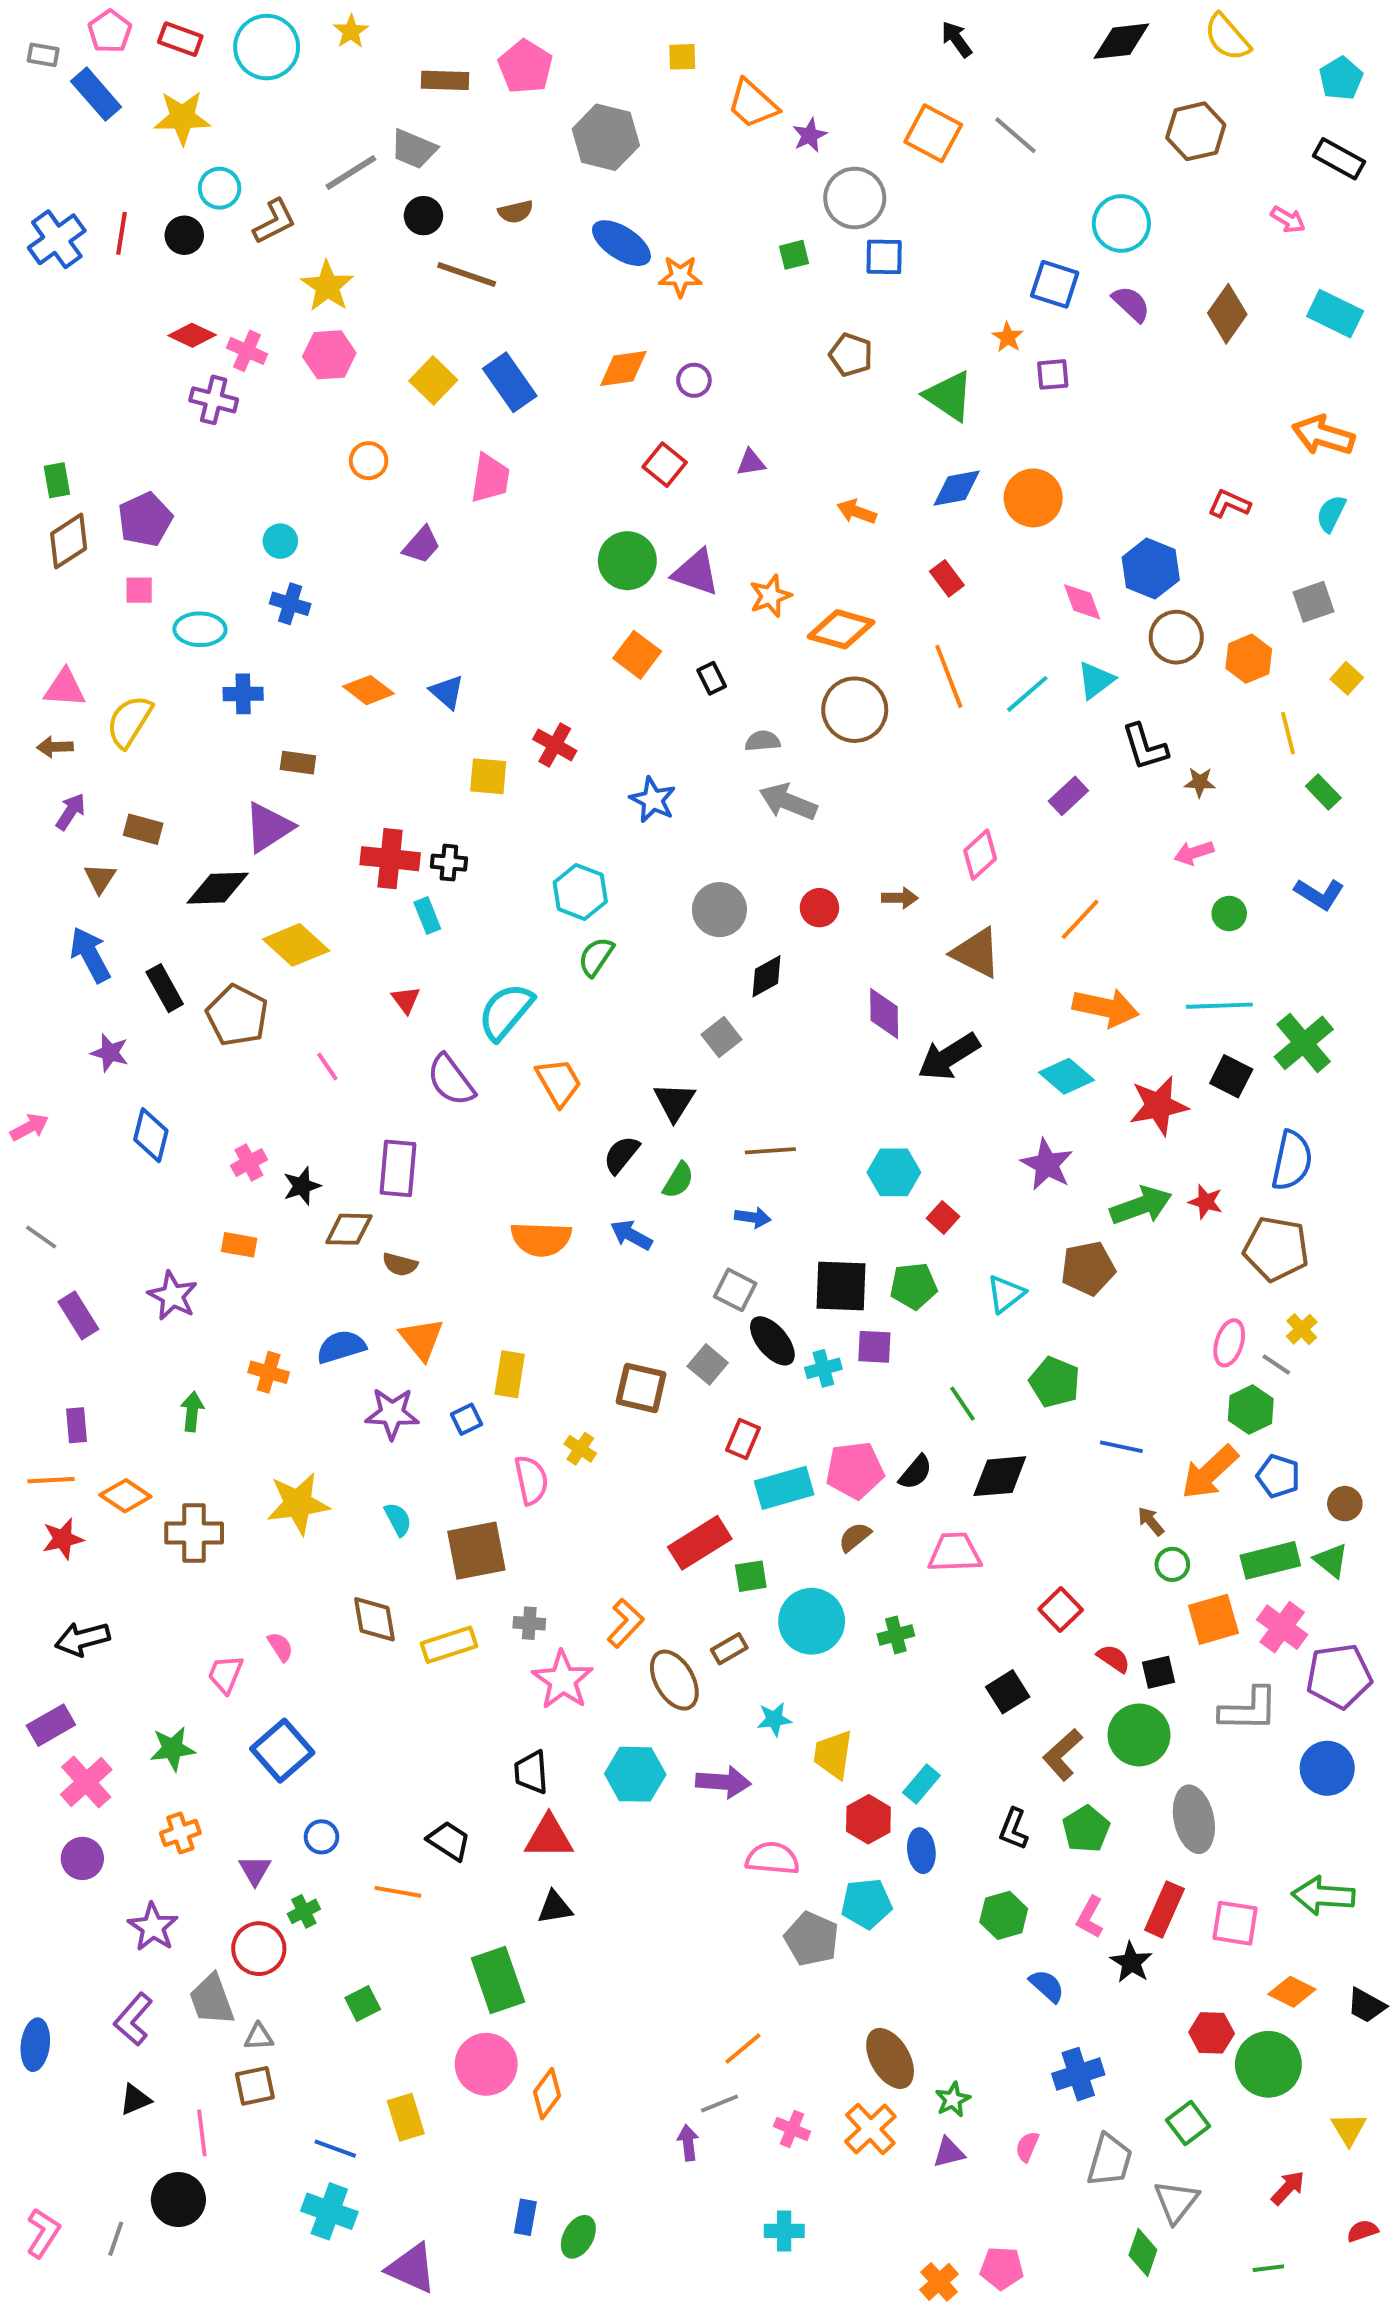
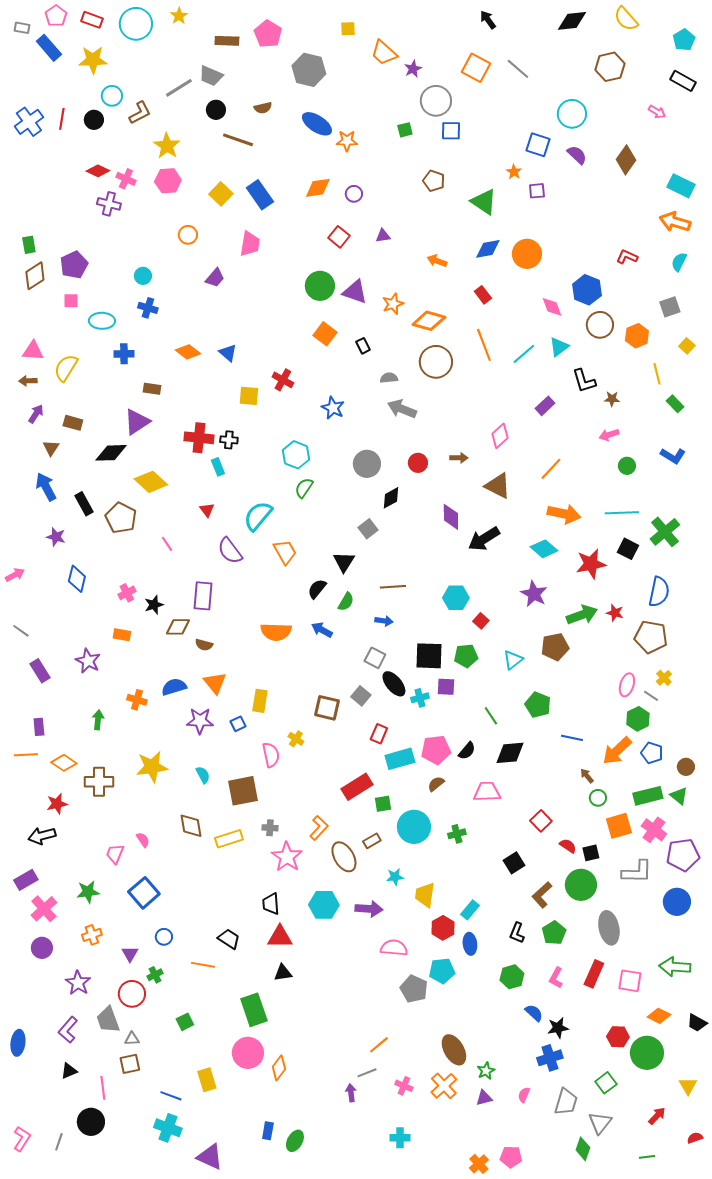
cyan rectangle: (1335, 314) -> (681, 186), moved
red star: (63, 1539) -> (57, 804), moved
black star: (1131, 1962) -> (558, 1028), moved, turned 30

